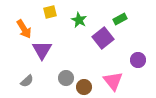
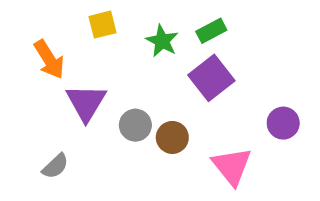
green rectangle: (120, 19) -> (211, 31), moved
gray circle: (66, 78) -> (135, 125), moved
brown circle: (84, 87) -> (172, 137), moved

